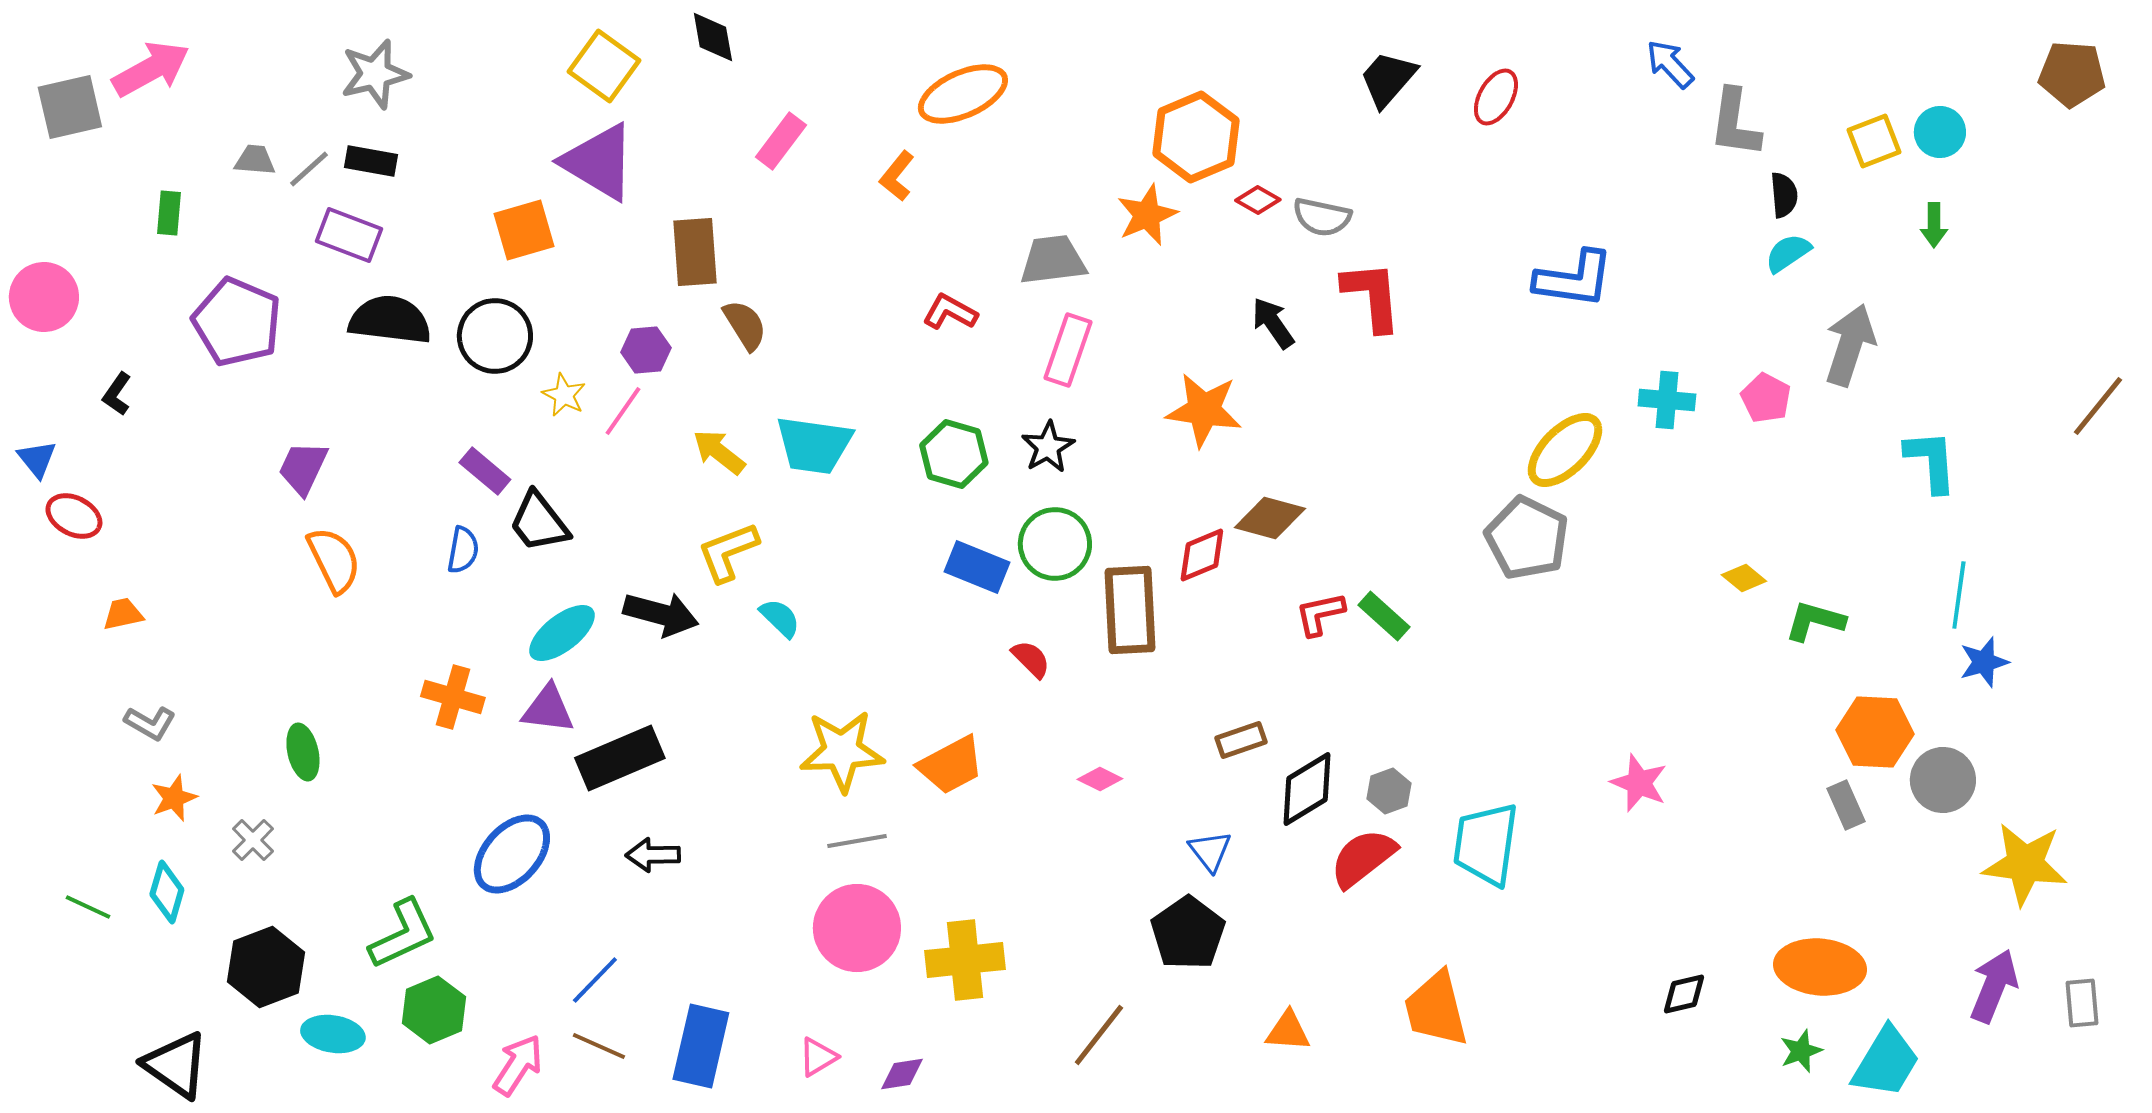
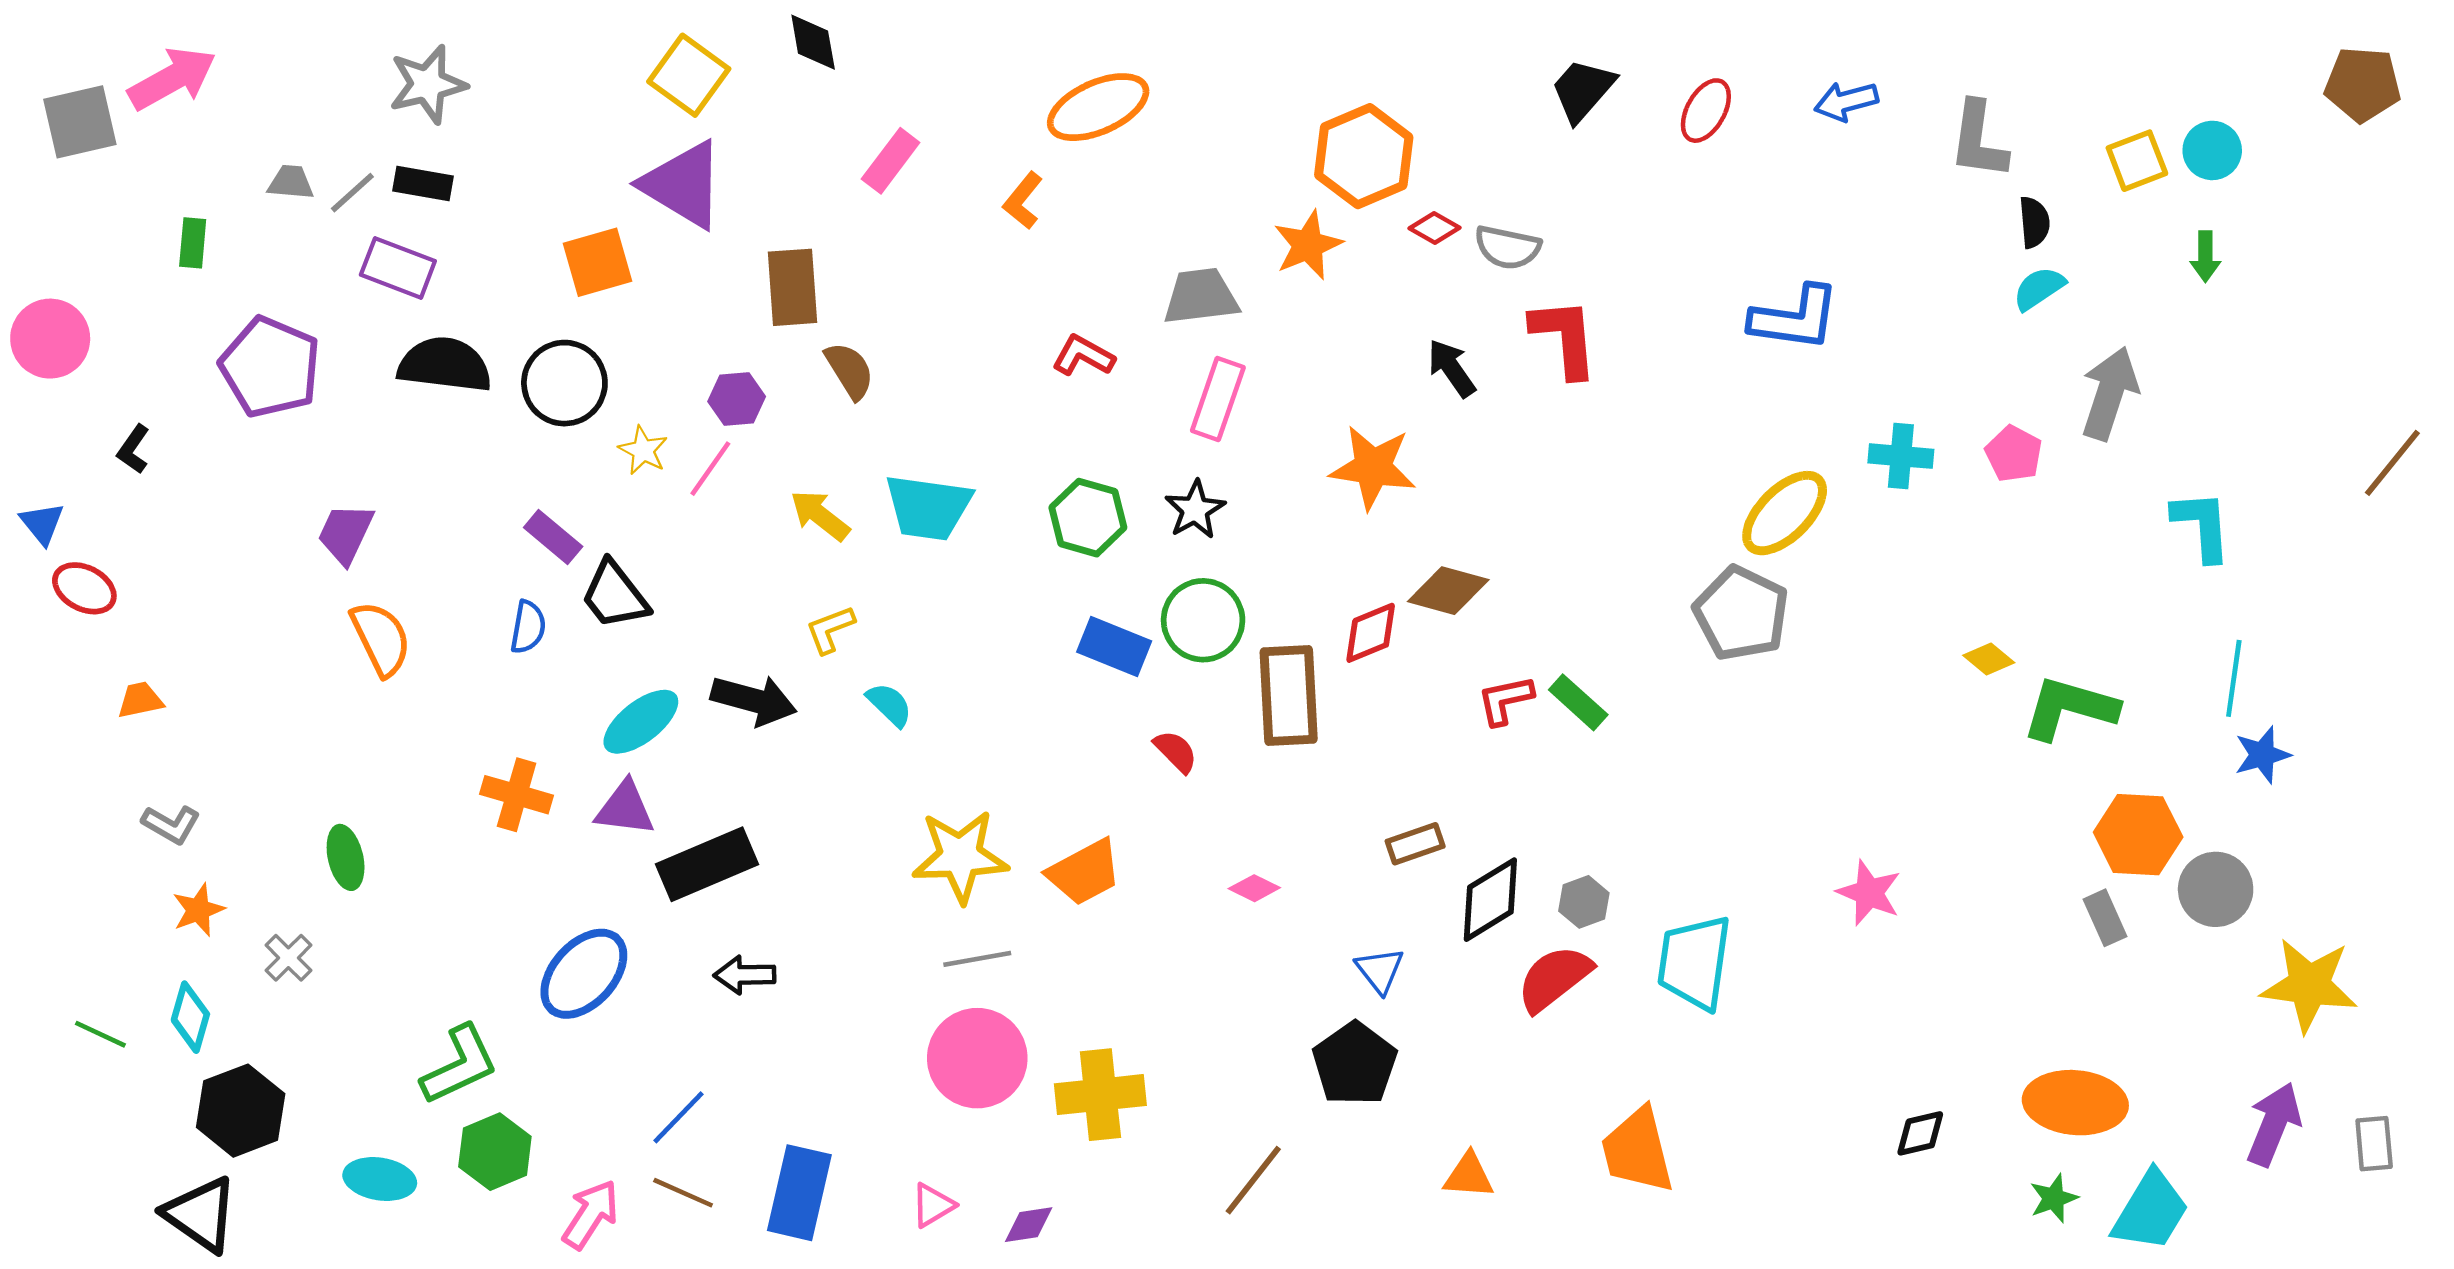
blue arrow: (1670, 64) -> (1846, 101), moved, turned -62
yellow L-shape: (728, 552) -> (830, 629), size x0.7
green L-shape: (1815, 621) -> (2070, 708), size x1.4
black hexagon: (266, 967) -> (241, 1111), moved

